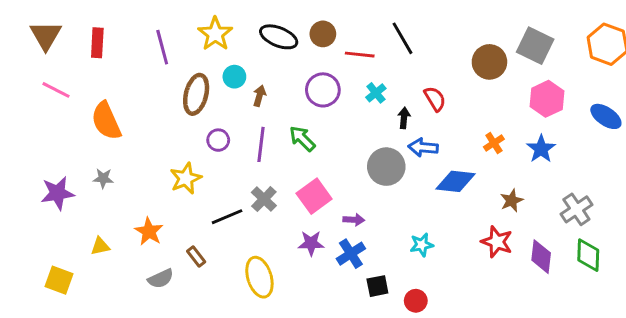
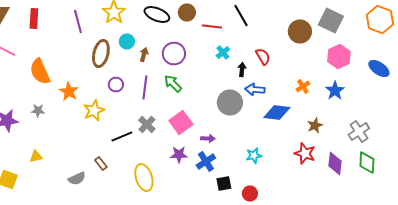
purple circle: (323, 90) -> (174, 54), moved
orange star: (149, 231) -> (69, 92), moved

